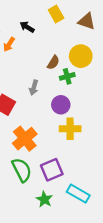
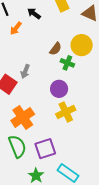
green cross: (67, 76) -> (67, 63), turned 32
gray arrow: (34, 88) -> (25, 71), moved
yellow cross: (70, 129) -> (66, 112), turned -30

